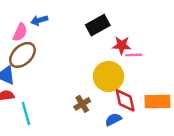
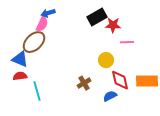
pink semicircle: (20, 32) -> (42, 24), moved
red star: (122, 45) -> (113, 25), moved
yellow circle: (108, 76) -> (106, 60), size x0.6

